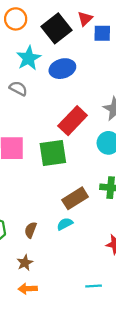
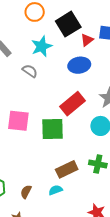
red triangle: (85, 19) -> (87, 40), moved
blue ellipse: (62, 69) -> (79, 65), moved

